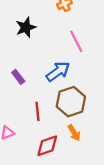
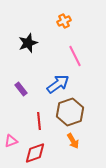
red diamond: (47, 146) -> (35, 153), moved

